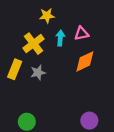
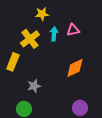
orange diamond: (85, 61) -> (75, 68), moved
gray star: (38, 73) -> (34, 86), moved

